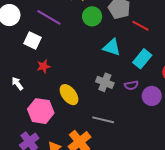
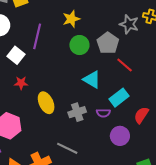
purple line: (49, 17) -> (37, 36), turned 60
gray cross: (105, 82) -> (77, 112), turned 36
purple semicircle: (131, 85) -> (103, 113), moved
yellow ellipse: (69, 95) -> (46, 103), moved

